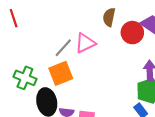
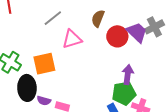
gray line: (63, 48) -> (53, 18), moved

